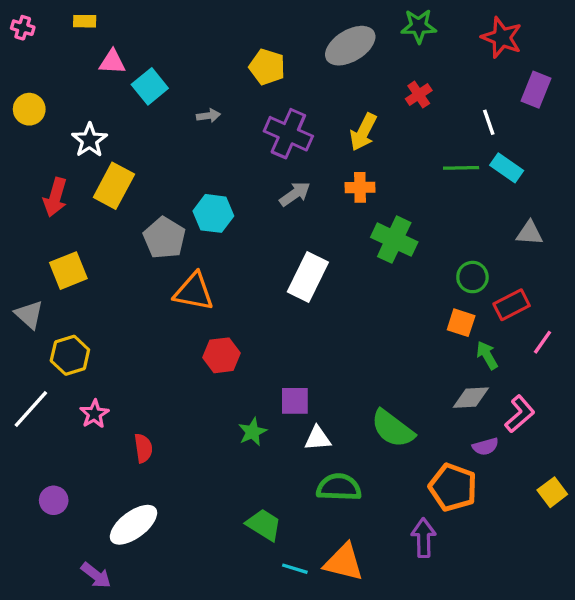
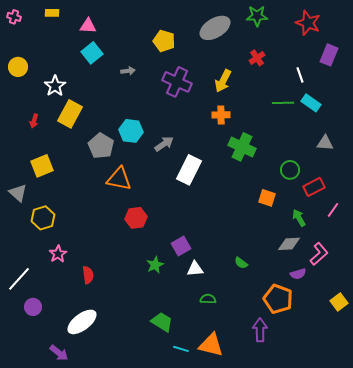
pink triangle: (112, 62) -> (88, 26), moved
gray arrow: (295, 194) -> (164, 144), moved
red arrow: (55, 197) -> (34, 121), size x0.6
orange square: (461, 323) -> (267, 198), moved
purple square: (295, 401) -> (181, 246), turned -30
white line: (31, 409) -> (19, 279), moved
green semicircle: (393, 429) -> (241, 263), size x0.5
green semicircle: (339, 487) -> (208, 299), size x0.6

